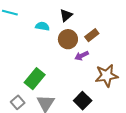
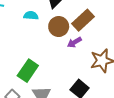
brown rectangle: (92, 35) -> (83, 20), size x1.5

